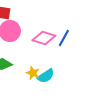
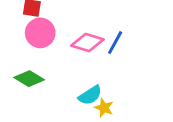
yellow star: (33, 73) -> (104, 108), moved

